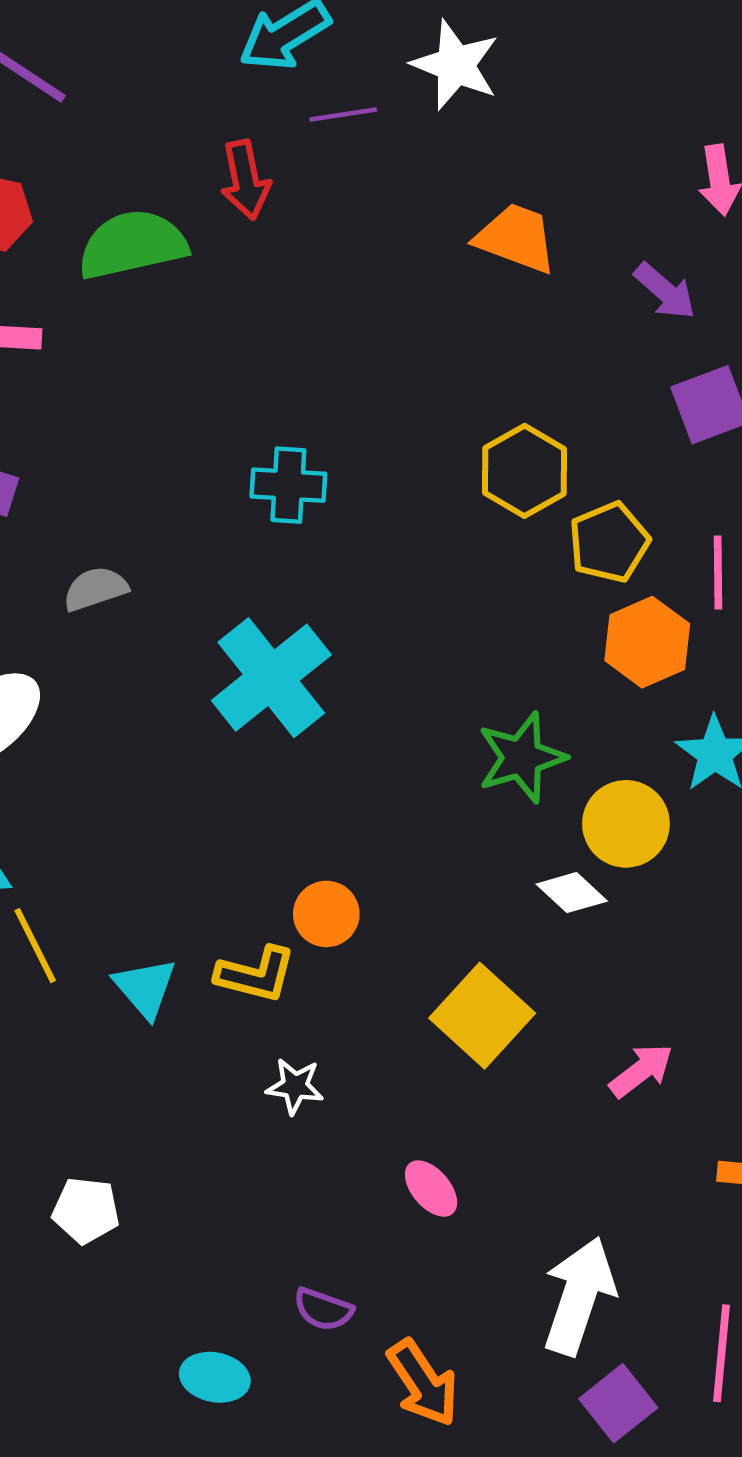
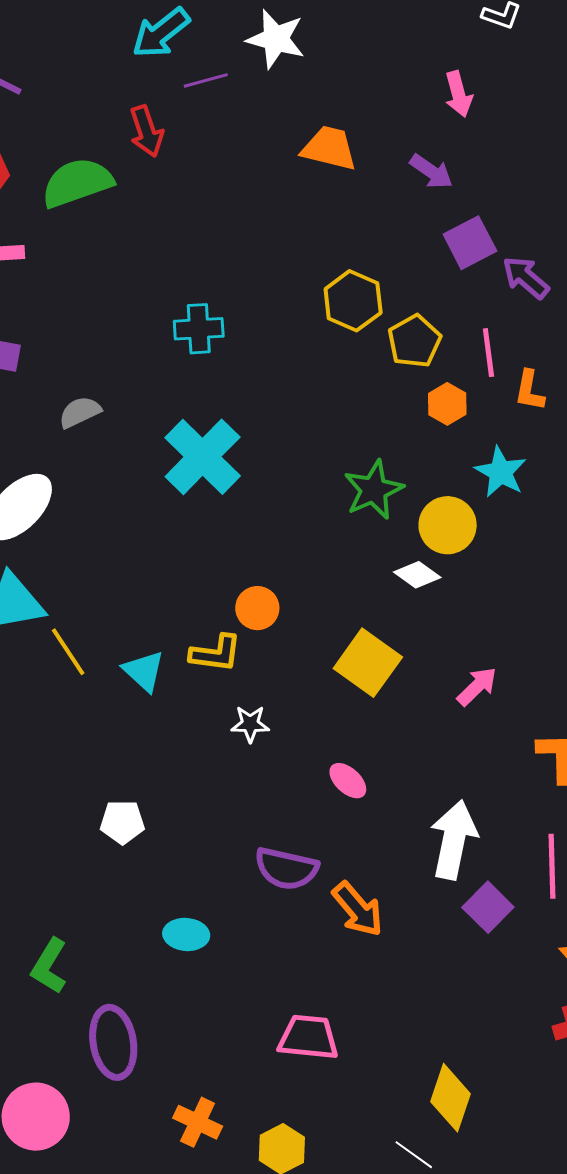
orange hexagon: (647, 642) -> (447, 404), size x0.7
purple semicircle: (323, 1309) -> (286, 869), size x1.6
cyan ellipse: (215, 1377) -> (186, 934), moved

